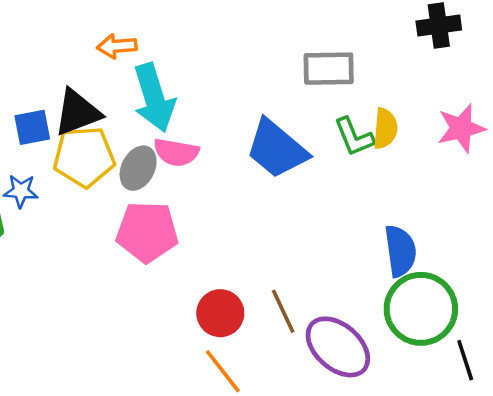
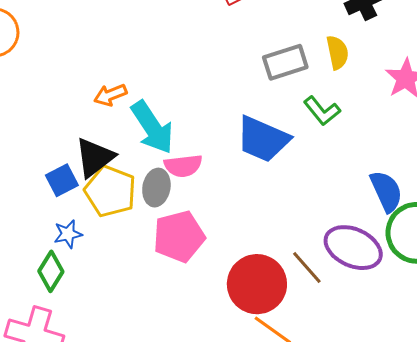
yellow semicircle: (385, 129) -> (337, 52), moved
yellow pentagon: (84, 157) -> (110, 191), turned -30
red circle: (220, 313) -> (257, 284), size x1.5
purple ellipse: (338, 347) -> (353, 248), moved

